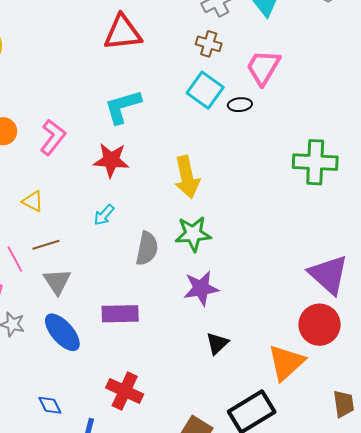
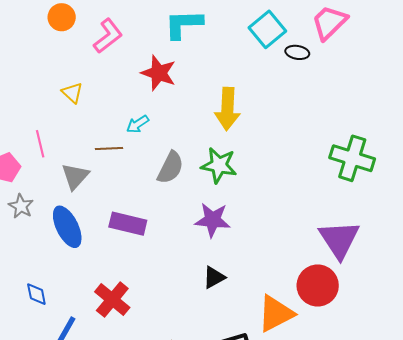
green cross: (315, 162) -> (352, 158), moved
brown line: (46, 245) -> (109, 148), moved

